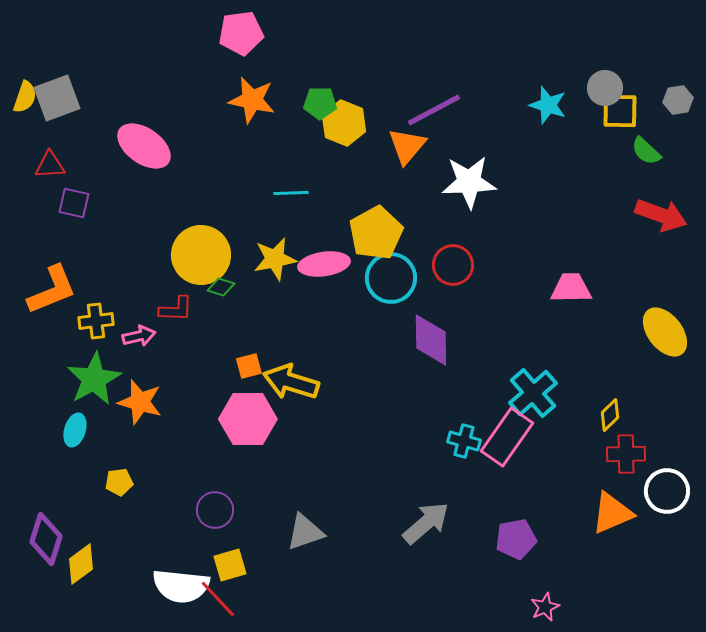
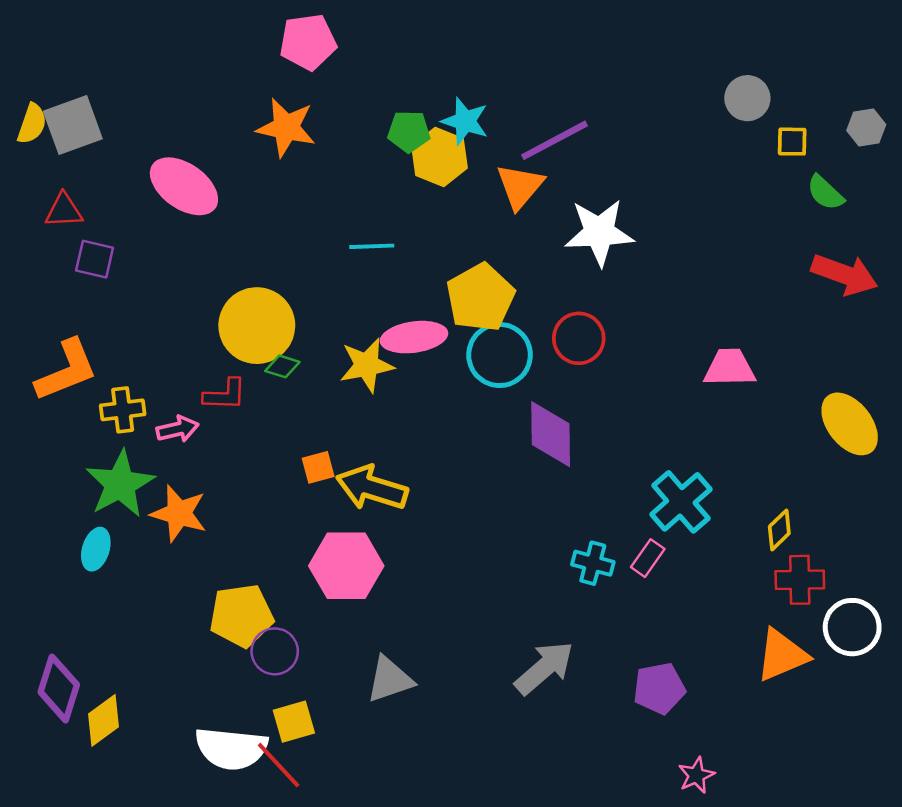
gray circle: (605, 88) -> (747, 98), moved
orange star: (252, 100) -> (286, 128), moved
cyan star: (548, 105) -> (465, 121), moved
yellow square: (620, 111) -> (792, 142), size x0.7
yellow star: (275, 259) -> (367, 365), moved
pink hexagon: (248, 419) -> (346, 566), moved
pink rectangle: (507, 437) -> (648, 558), size x0.5
yellow pentagon: (119, 482) -> (241, 616), moved, size x1.8

